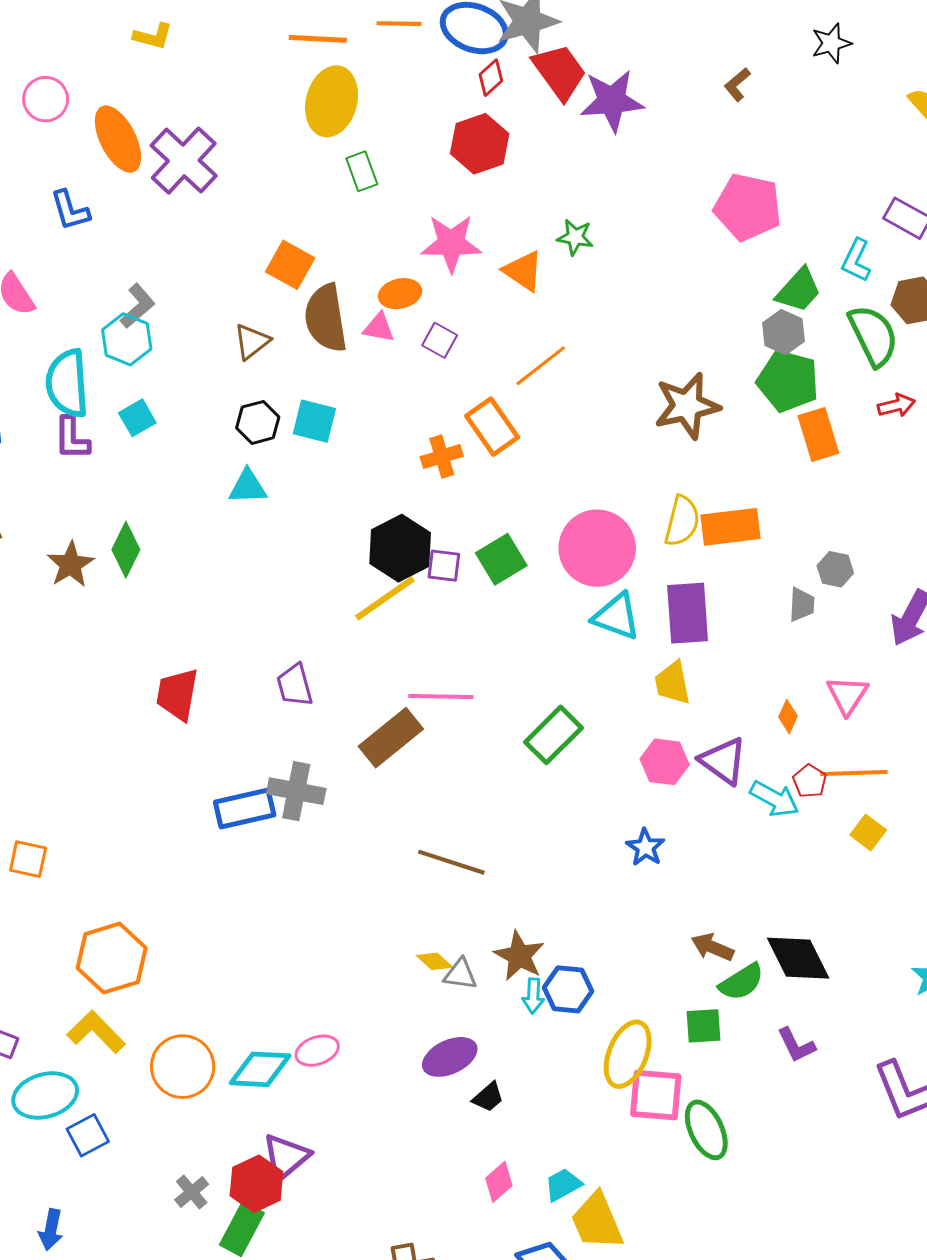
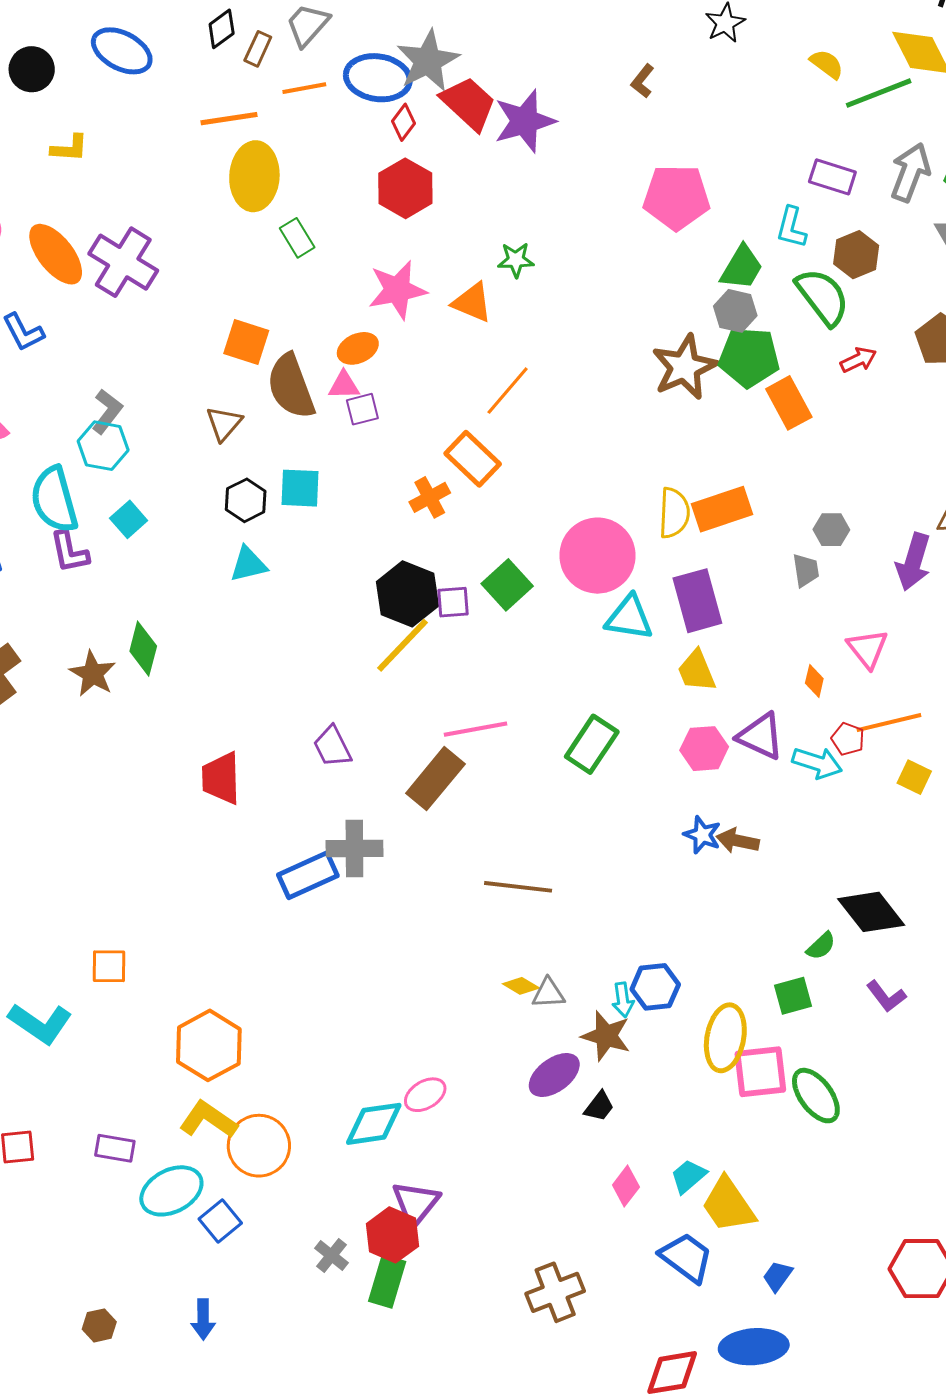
purple square: (440, 340) -> (362, 409), moved, turned -32
brown star: (687, 406) -> (684, 367), moved
brown arrow: (712, 947) -> (738, 841), moved
brown star: (519, 956) -> (606, 1036), moved
green semicircle: (741, 982) -> (821, 946), size x0.7
orange circle: (183, 1067) -> (259, 1146), moved

